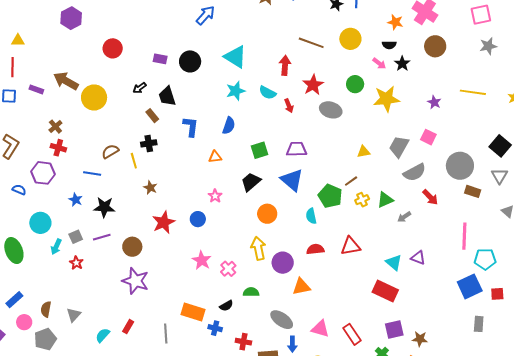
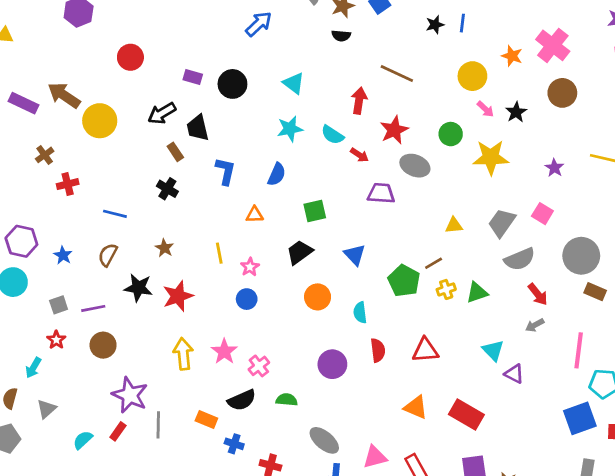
yellow circle: (350, 39) -> (472, 76), moved
black semicircle: (389, 45) -> (341, 36), moved
cyan triangle: (235, 57) -> (294, 83), size x0.7
black arrow: (140, 88) -> (162, 113), size x1.5
purple rectangle: (36, 89) -> (23, 103), size x1.5
red arrow: (289, 106) -> (359, 155), turned -40
black cross: (149, 143) -> (167, 189), turned 35
red cross: (58, 148) -> (68, 184), moved, turned -35
purple trapezoid: (297, 149) -> (381, 193), moved
brown semicircle: (110, 151) -> (108, 255), moved, turned -36
yellow line: (134, 161) -> (219, 253), moved
purple hexagon: (43, 173) -> (21, 241), moved
blue line: (92, 174) -> (115, 214), moved
blue triangle: (292, 180) -> (355, 255), size x0.7
black star: (104, 207) -> (138, 288), moved
cyan semicircle: (311, 216) -> (360, 312), moved
gray arrow: (404, 217) -> (535, 325), moved
blue circle: (198, 219) -> (247, 299), moved
cyan arrow: (56, 247) -> (33, 368), moved
brown circle: (132, 247) -> (103, 345), moved
yellow arrow: (258, 248) -> (183, 354), moved
red semicircle: (315, 249) -> (378, 350), turned 84
cyan triangle: (394, 262) -> (493, 350), moved
purple star: (135, 281) -> (130, 395), moved
orange triangle: (301, 287) -> (416, 407), moved, turned 30
black semicircle: (226, 306) -> (242, 400), moved, size x1.5
orange rectangle: (193, 312) -> (206, 420), size x0.7
pink triangle: (320, 329) -> (375, 457), turned -36
gray line: (166, 334) -> (158, 425), moved

